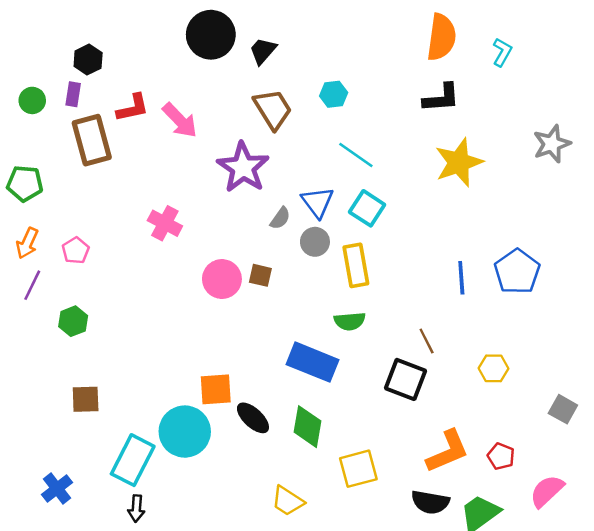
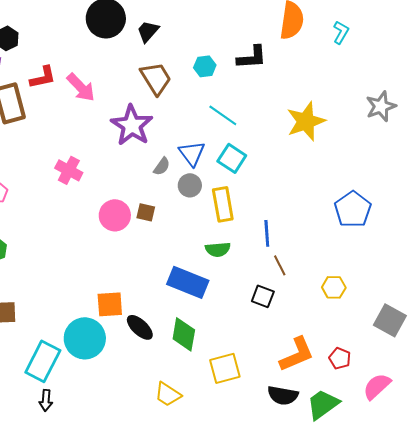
black L-shape: (441, 98) -> (252, 57), moved
blue line: (461, 278) -> (267, 233), moved
black square: (405, 379) -> (263, 296), size x0.7
gray square: (563, 409) -> (390, 320), size x1.4

